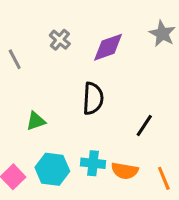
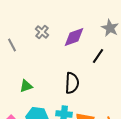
black semicircle: (93, 98) -> (72, 83), moved
black line: (144, 126) -> (98, 56), moved

